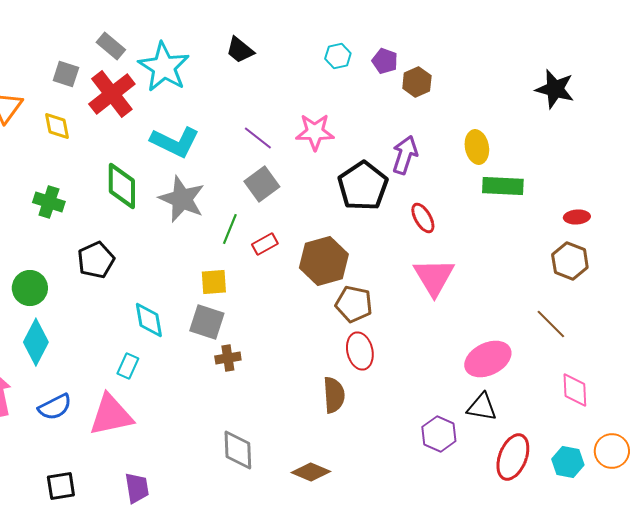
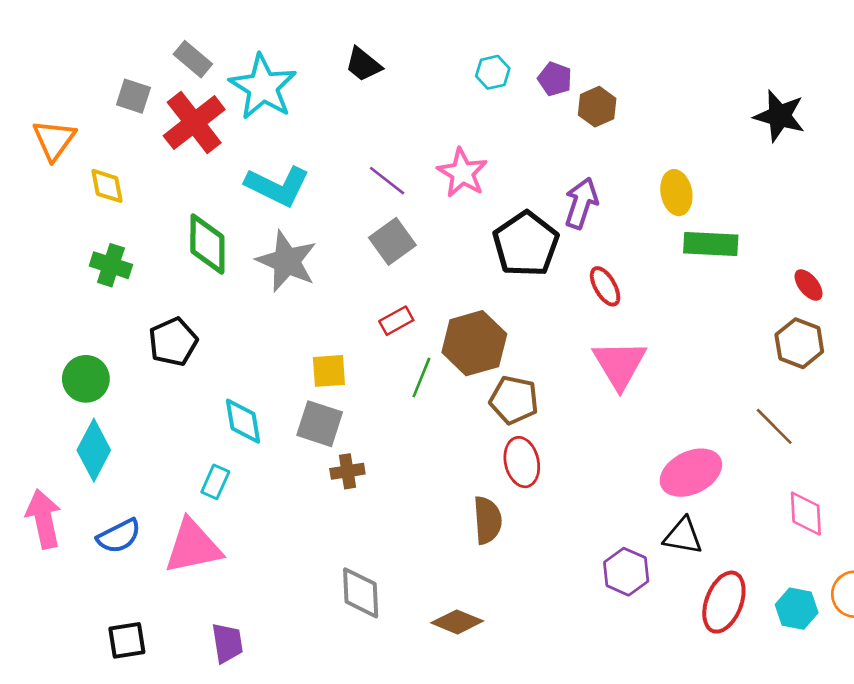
yellow diamond: (57, 126) -> (107, 186), moved
pink star: (315, 132) -> (462, 173), turned 30
red ellipse: (577, 217) -> (809, 285), turned 55
green line: (230, 229) -> (421, 377), moved

